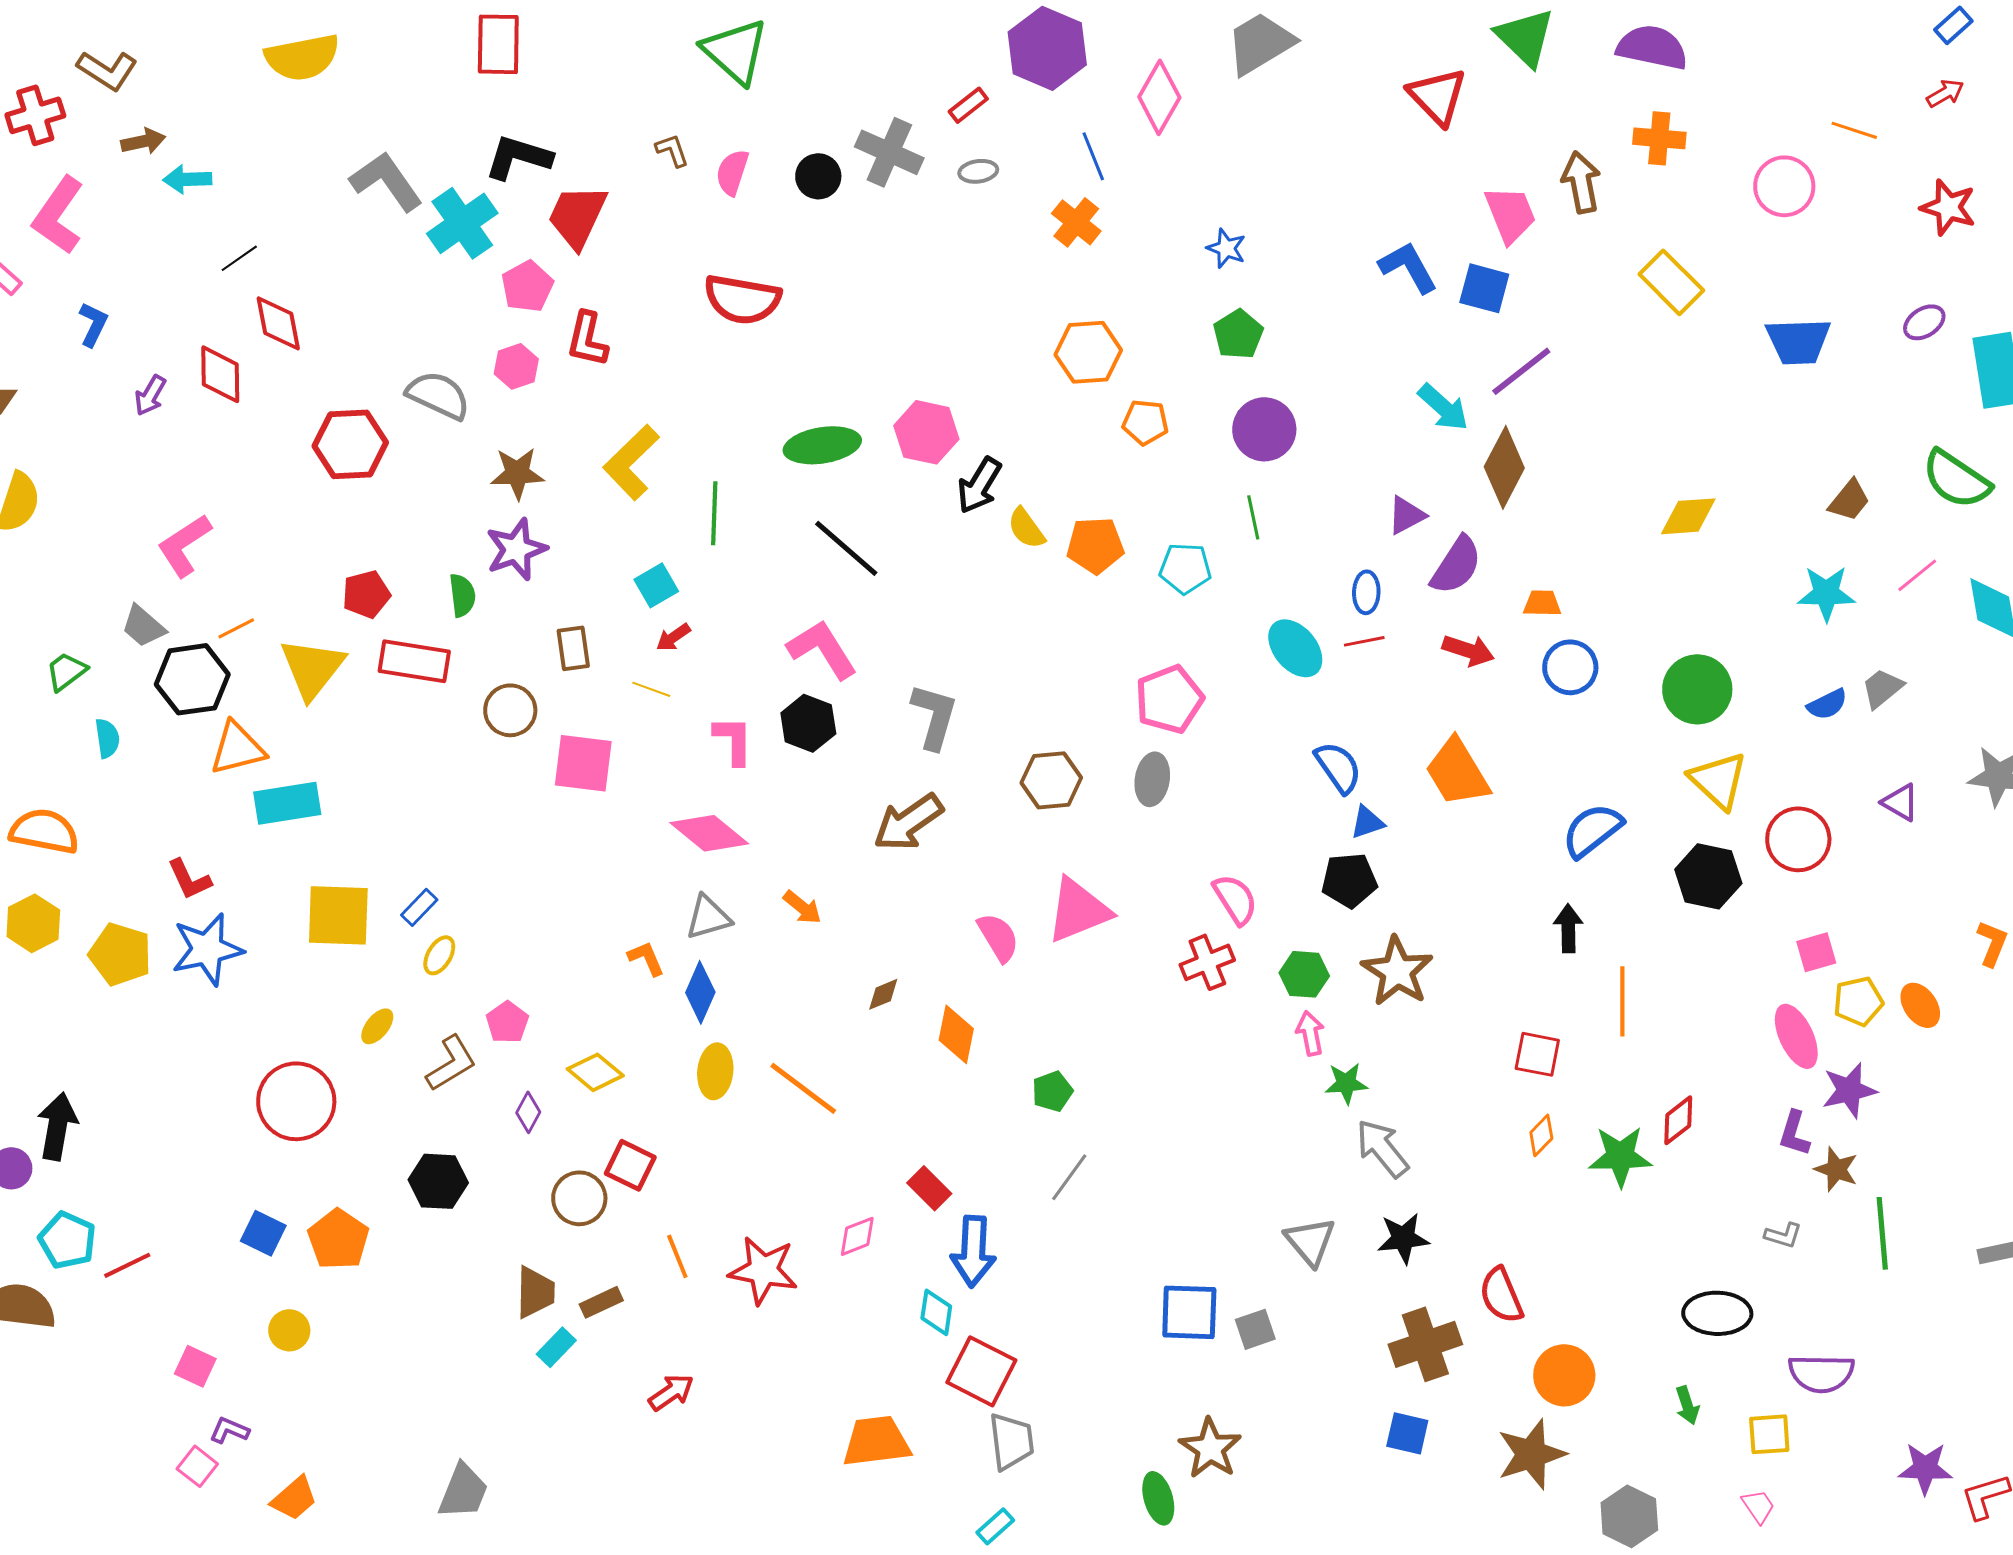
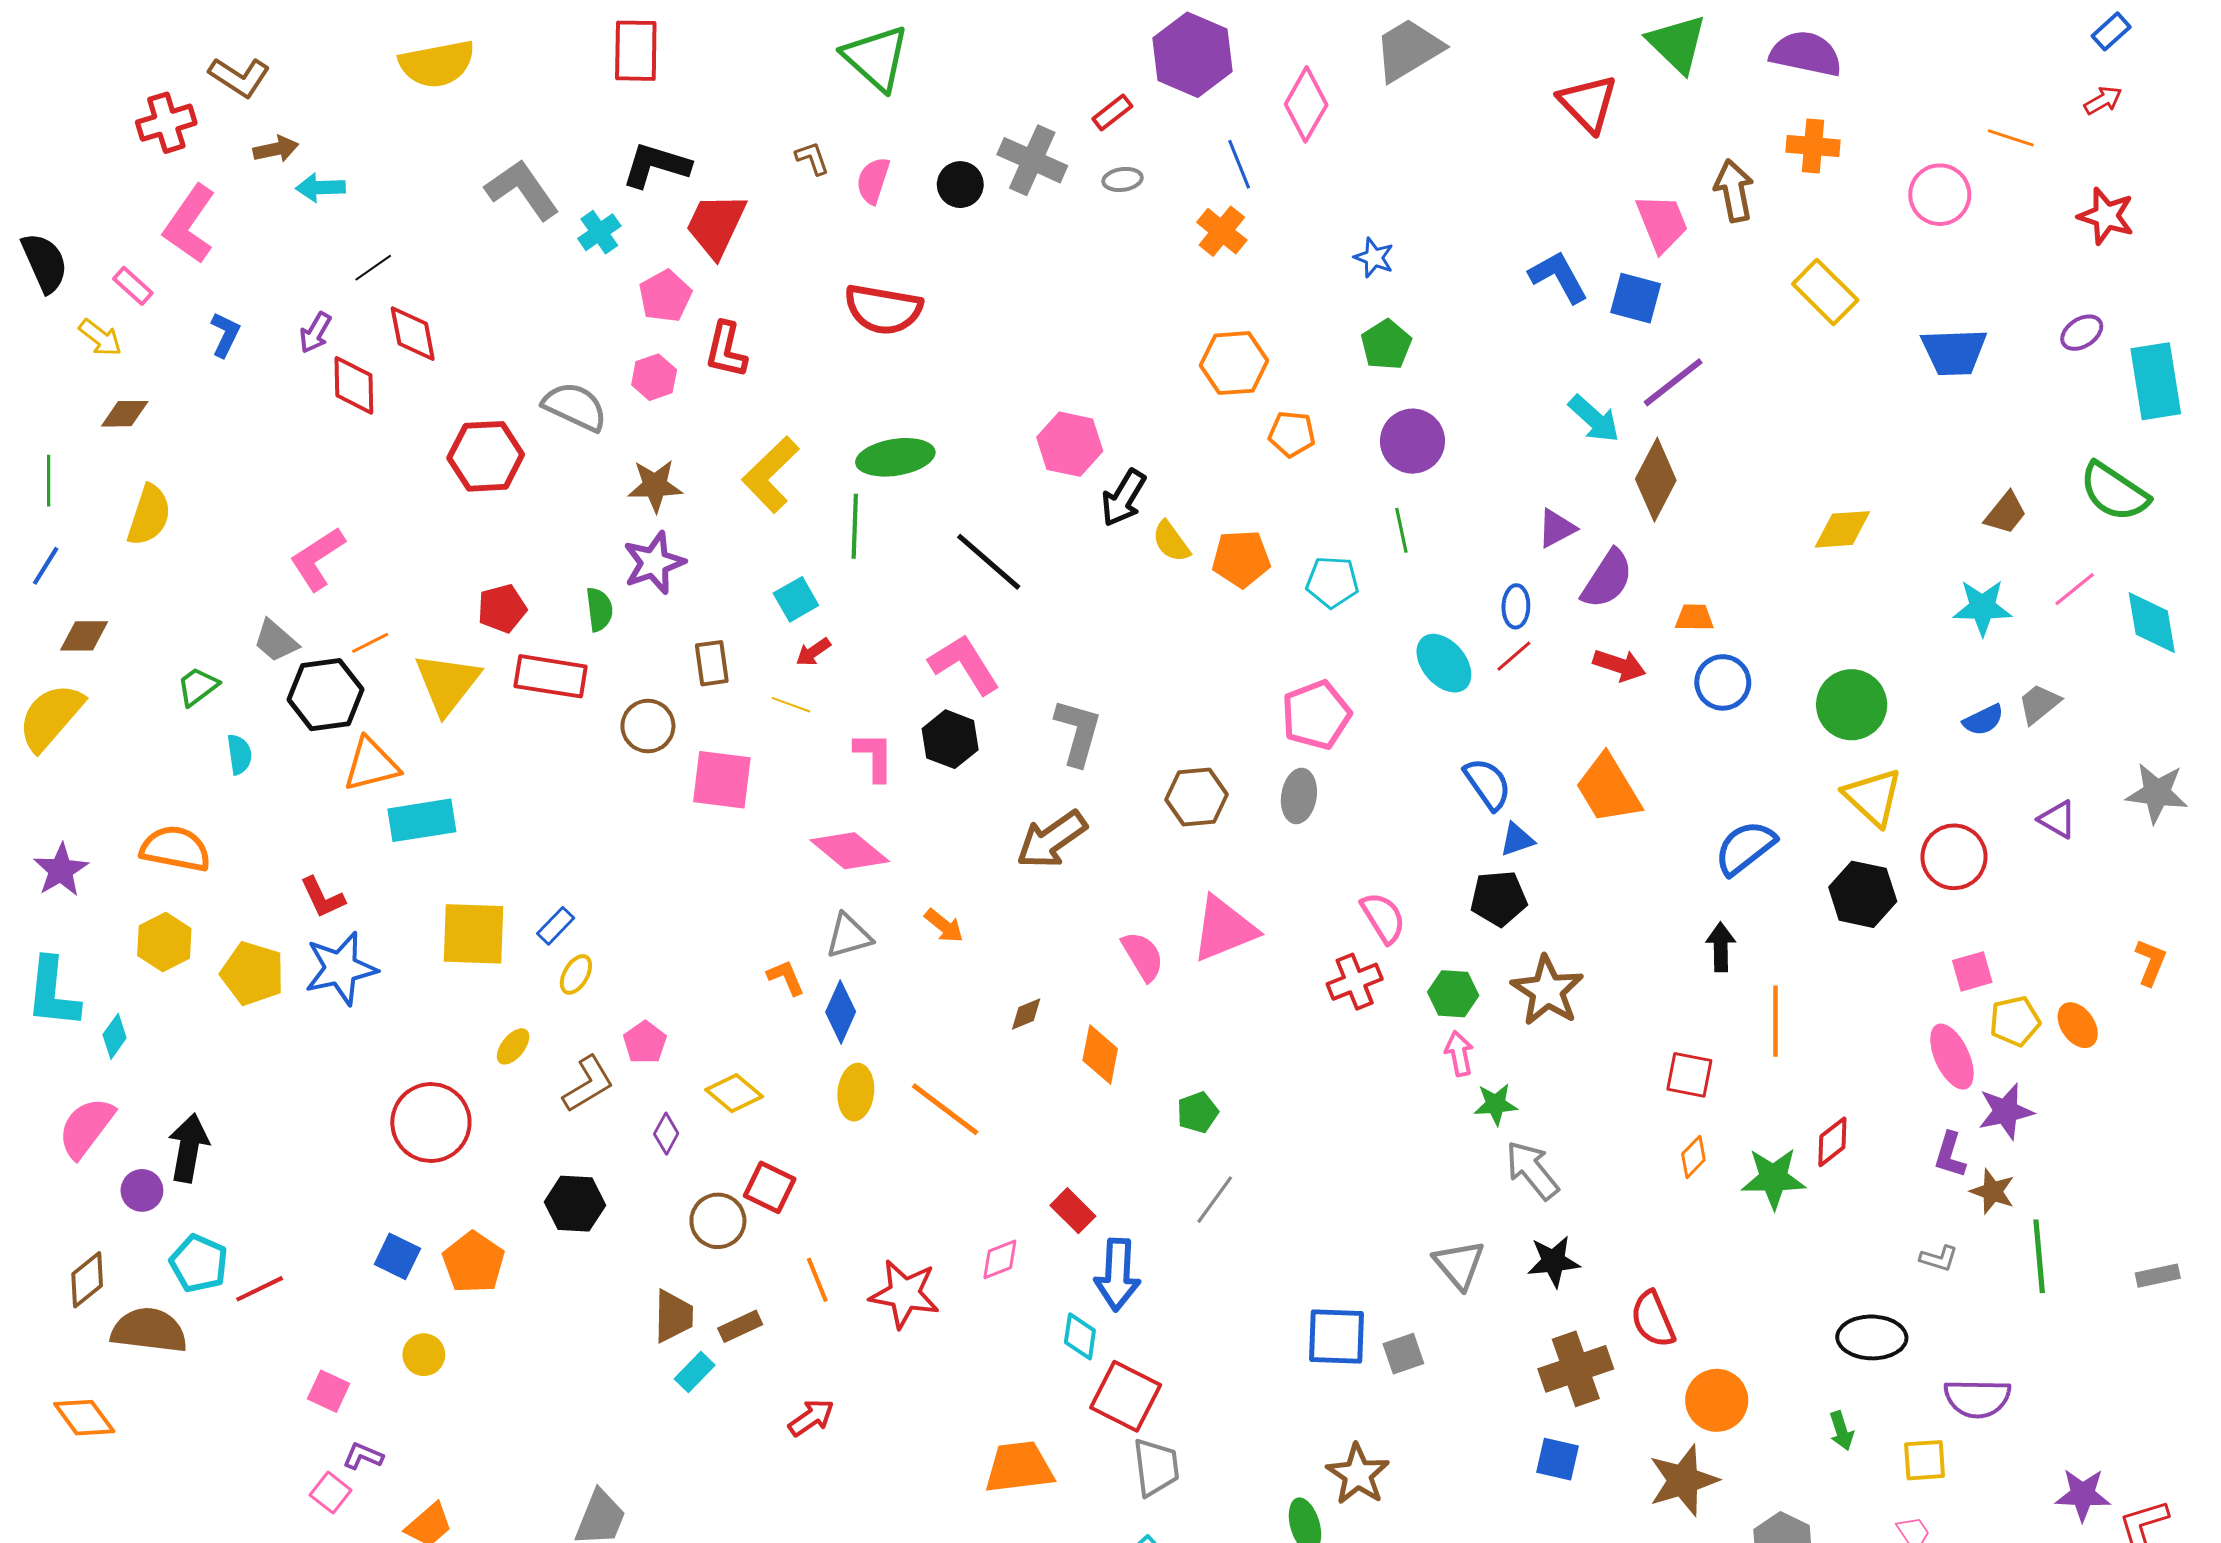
cyan cross: (462, 223) -> (599, 232), size x0.6
purple arrow: (150, 395) -> (315, 333), moved
green ellipse: (822, 445) -> (895, 457), moved
red line: (1364, 641) -> (1514, 656), turned -30

